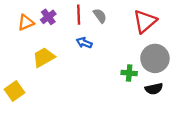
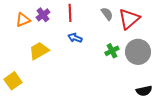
gray semicircle: (100, 16) -> (107, 14), moved
green cross: (129, 73) -> (112, 51), moved, turned -32
black semicircle: (154, 89) -> (144, 91), moved

